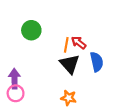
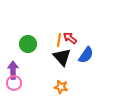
green circle: (31, 30) -> (28, 44), moved
blue semicircle: (97, 62) -> (86, 55), turned 48

